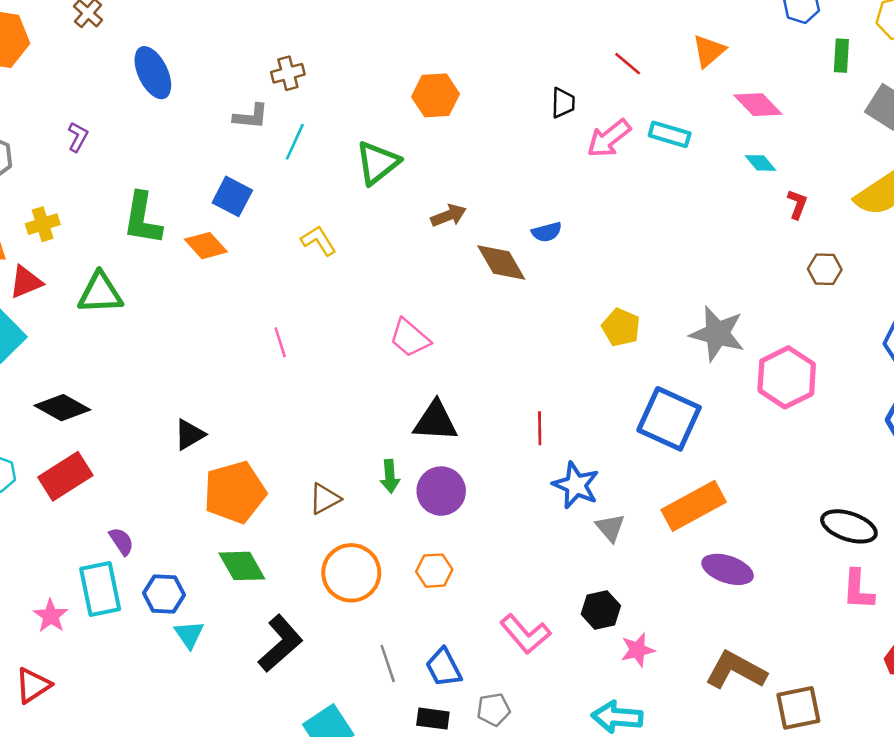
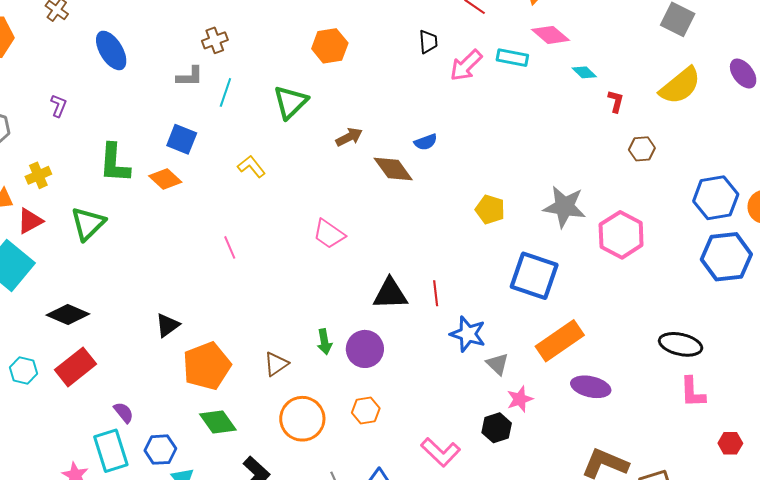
pink diamond: (758, 105) -> (551, 35), moved
green triangle: (100, 293) -> (88, 224), turned -36
black triangle: (436, 421) -> (390, 294), moved
pink star: (638, 650) -> (520, 399), moved

